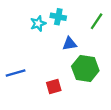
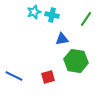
cyan star: (38, 24) -> (34, 12), moved
blue line: (16, 73) -> (14, 76), moved, turned 42

